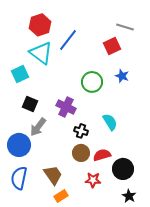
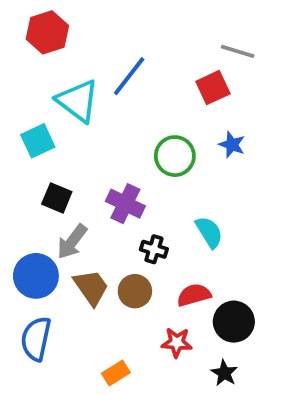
red hexagon: (40, 25) -> (47, 32), moved
brown circle: (81, 153) -> (135, 291), moved
brown trapezoid: (53, 175) -> (91, 287), moved
black star: (129, 196) -> (224, 373), moved

